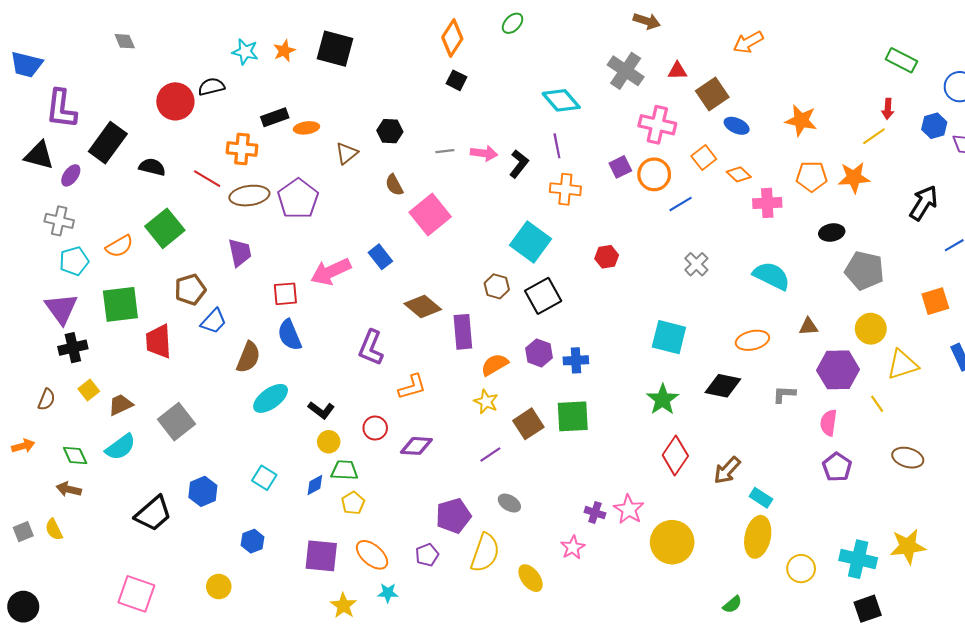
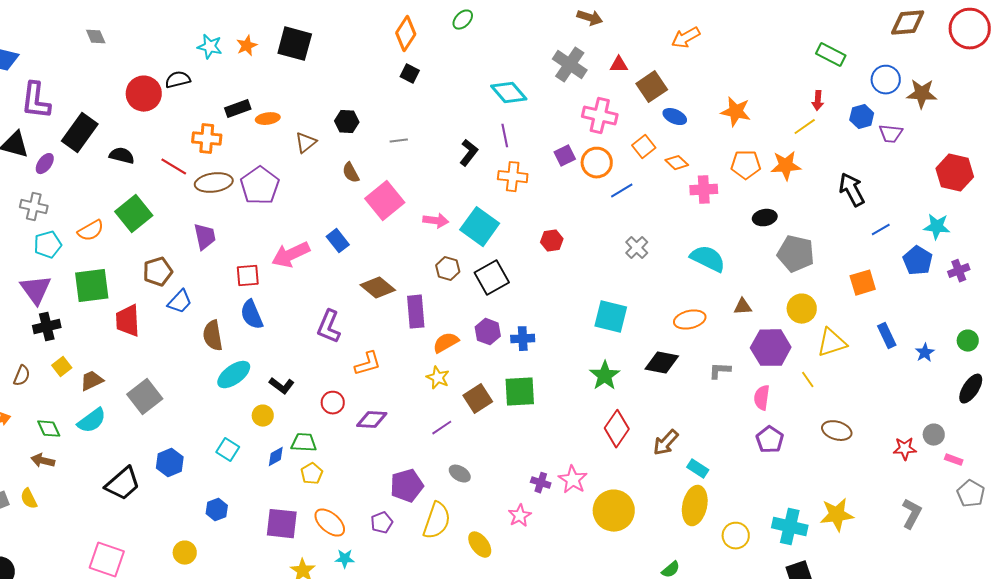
pink arrow: (484, 153) -> (436, 221), moved
black arrow: (924, 203) -> (852, 190), turned -60
brown semicircle: (248, 357) -> (213, 336), turned 148
yellow circle: (329, 442) -> (263, 416), moved

